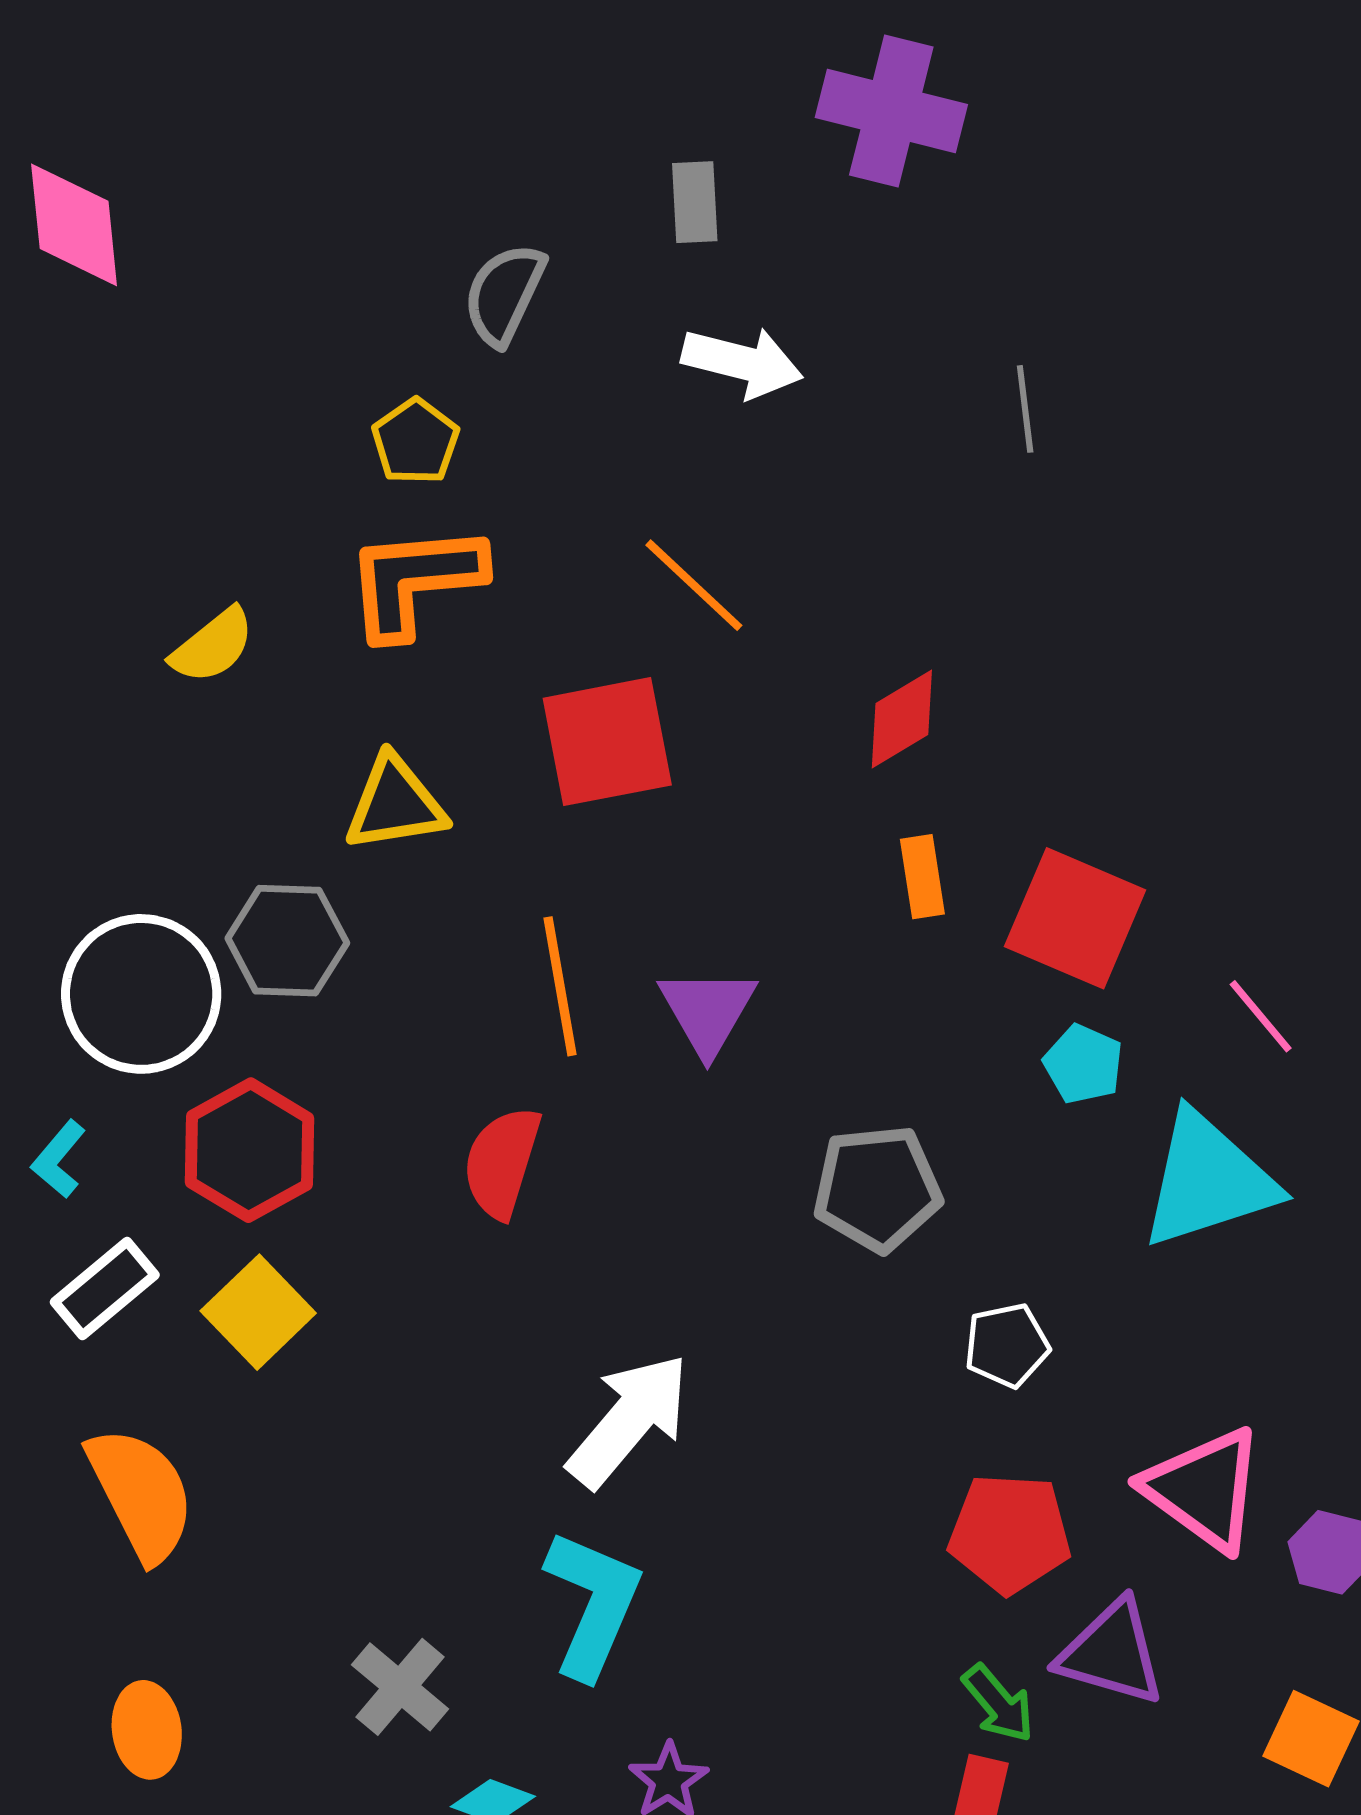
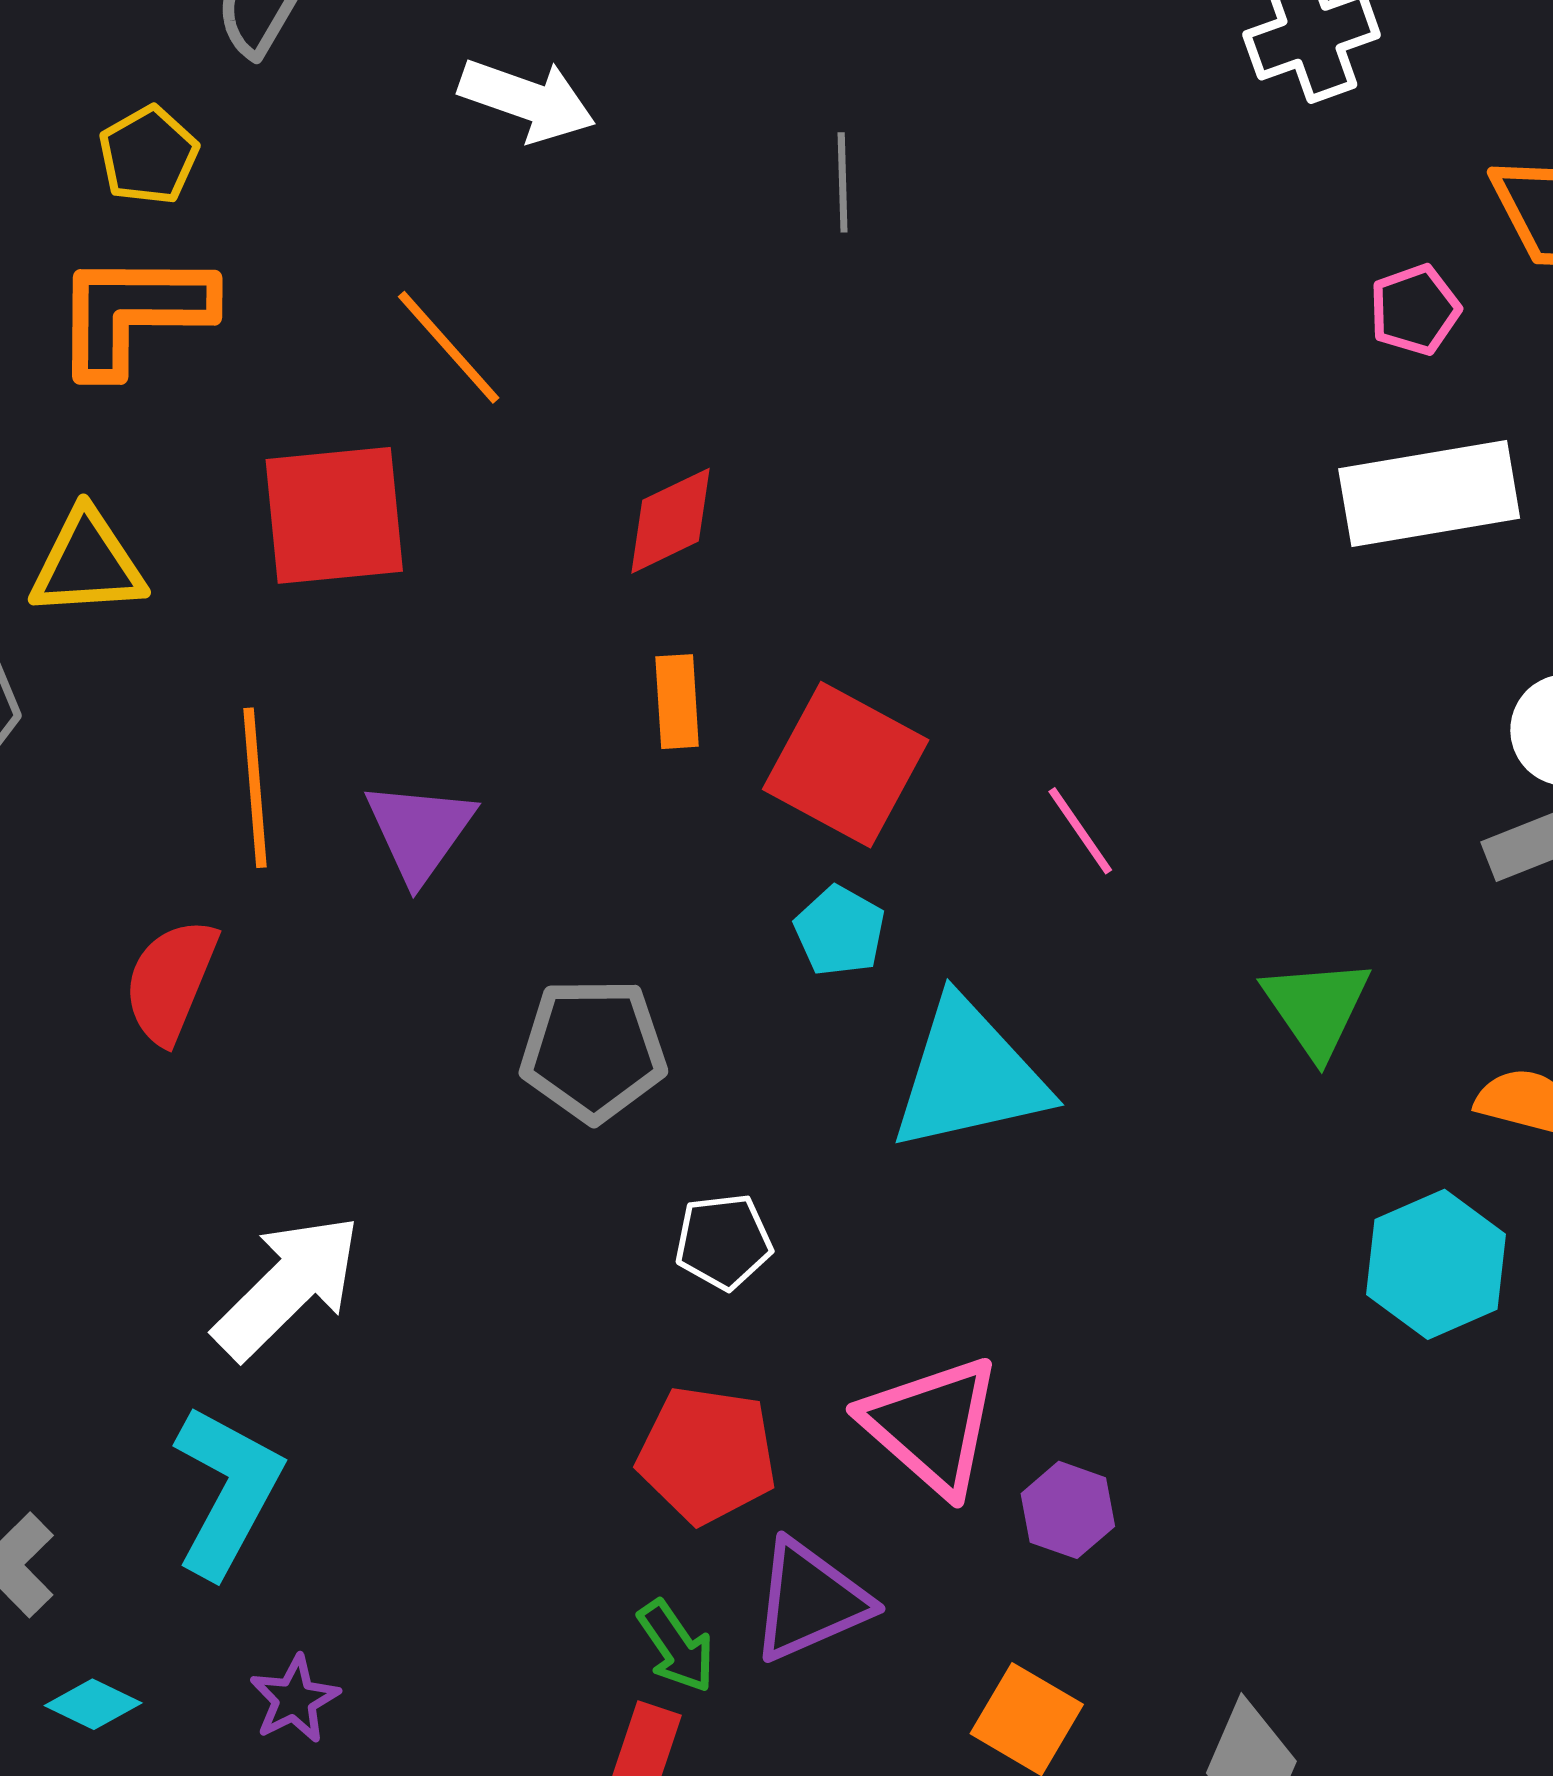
pink line: (1261, 1016) -> (1080, 831), moved
purple triangle: (1112, 1653) -> (810, 1601), turned -45

